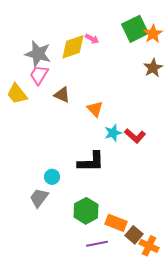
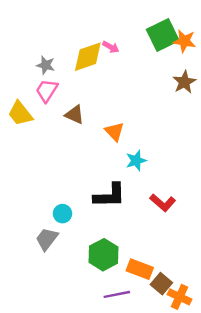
orange star: (153, 34) -> (184, 41), turned -30
gray star: (38, 54) -> (46, 65), size x0.6
red L-shape: (135, 136) -> (163, 203), moved

